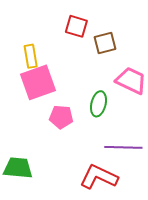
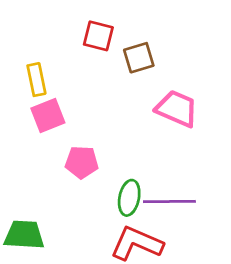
pink square: (38, 82) -> (48, 115), size x0.7
green ellipse: (98, 104) -> (129, 198), moved

